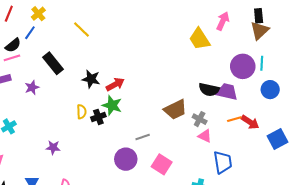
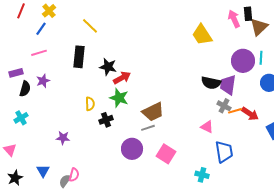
black rectangle: (259, 16) -> (248, 14), moved
pink arrow: (223, 21) -> (234, 19), moved, turned -48
black semicircle: (13, 45) -> (25, 89), moved, turned -35
pink line: (12, 58) -> (39, 53), moved
black rectangle: (53, 63) -> (79, 57), moved, turned 45
black star: (91, 79) -> (108, 67), moved
purple trapezoid: (227, 92) -> (228, 85), turned -95
brown trapezoid: (175, 110) -> (153, 112), moved
black cross: (98, 117) -> (106, 120), moved
gray cross: (200, 119) -> (224, 106), moved

